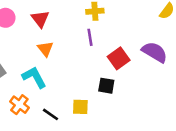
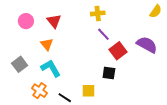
purple line: (90, 37) -> (103, 34), moved, turned -32
orange triangle: (45, 49) -> (47, 44), moved

